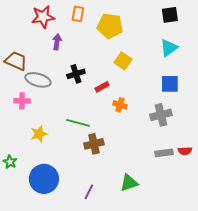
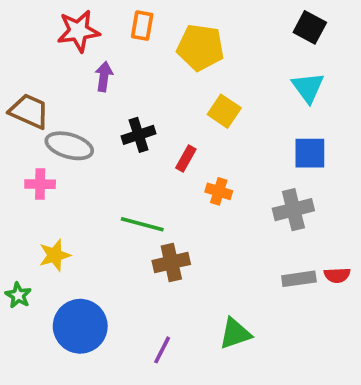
black square: (170, 15) -> (310, 27), turned 36
cyan triangle: (169, 48) -> (308, 87), turned -30
red rectangle: (102, 87) -> (186, 159), turned -32
yellow star: (39, 134) -> (55, 255), moved

